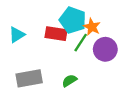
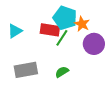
green line: (81, 43) -> (62, 38), moved

